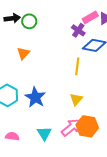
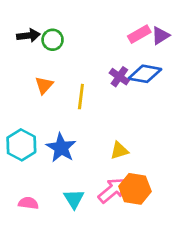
purple cross: (78, 30) -> (119, 77), moved
yellow line: (77, 66) -> (81, 97), moved
yellow triangle: (76, 99) -> (119, 151), turned 32

